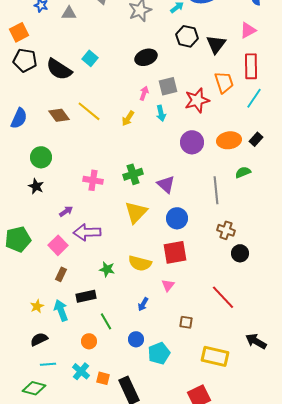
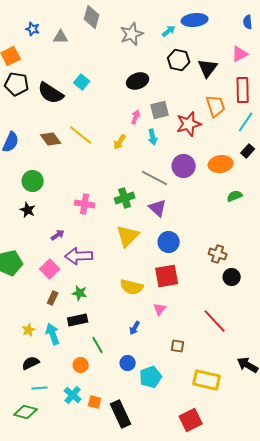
black rectangle: (256, 139) -> (248, 151), moved
gray line: (216, 190) -> (155, 178), moved, turned -56
green star: (107, 269) -> (80, 293), moved

